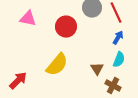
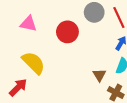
yellow semicircle: (57, 65) -> (34, 63), moved, turned -85

